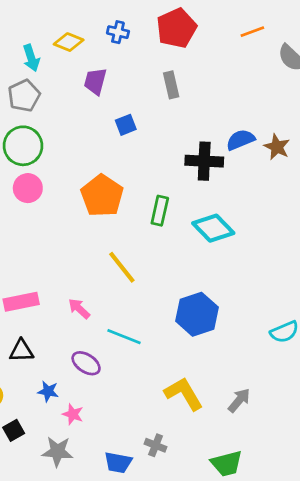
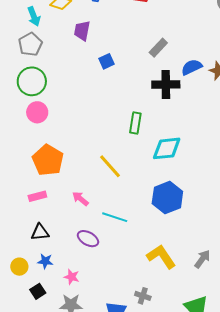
gray rectangle: (171, 85) -> (158, 48), moved, turned 60
orange pentagon: (102, 196) -> (48, 160), moved
cyan diamond: (213, 228) -> (167, 148), moved, turned -48
pink rectangle: (21, 302) -> (37, 196), size x0.7
blue star: (48, 391) -> (45, 261), moved
pink star: (73, 414) -> (72, 277), moved

